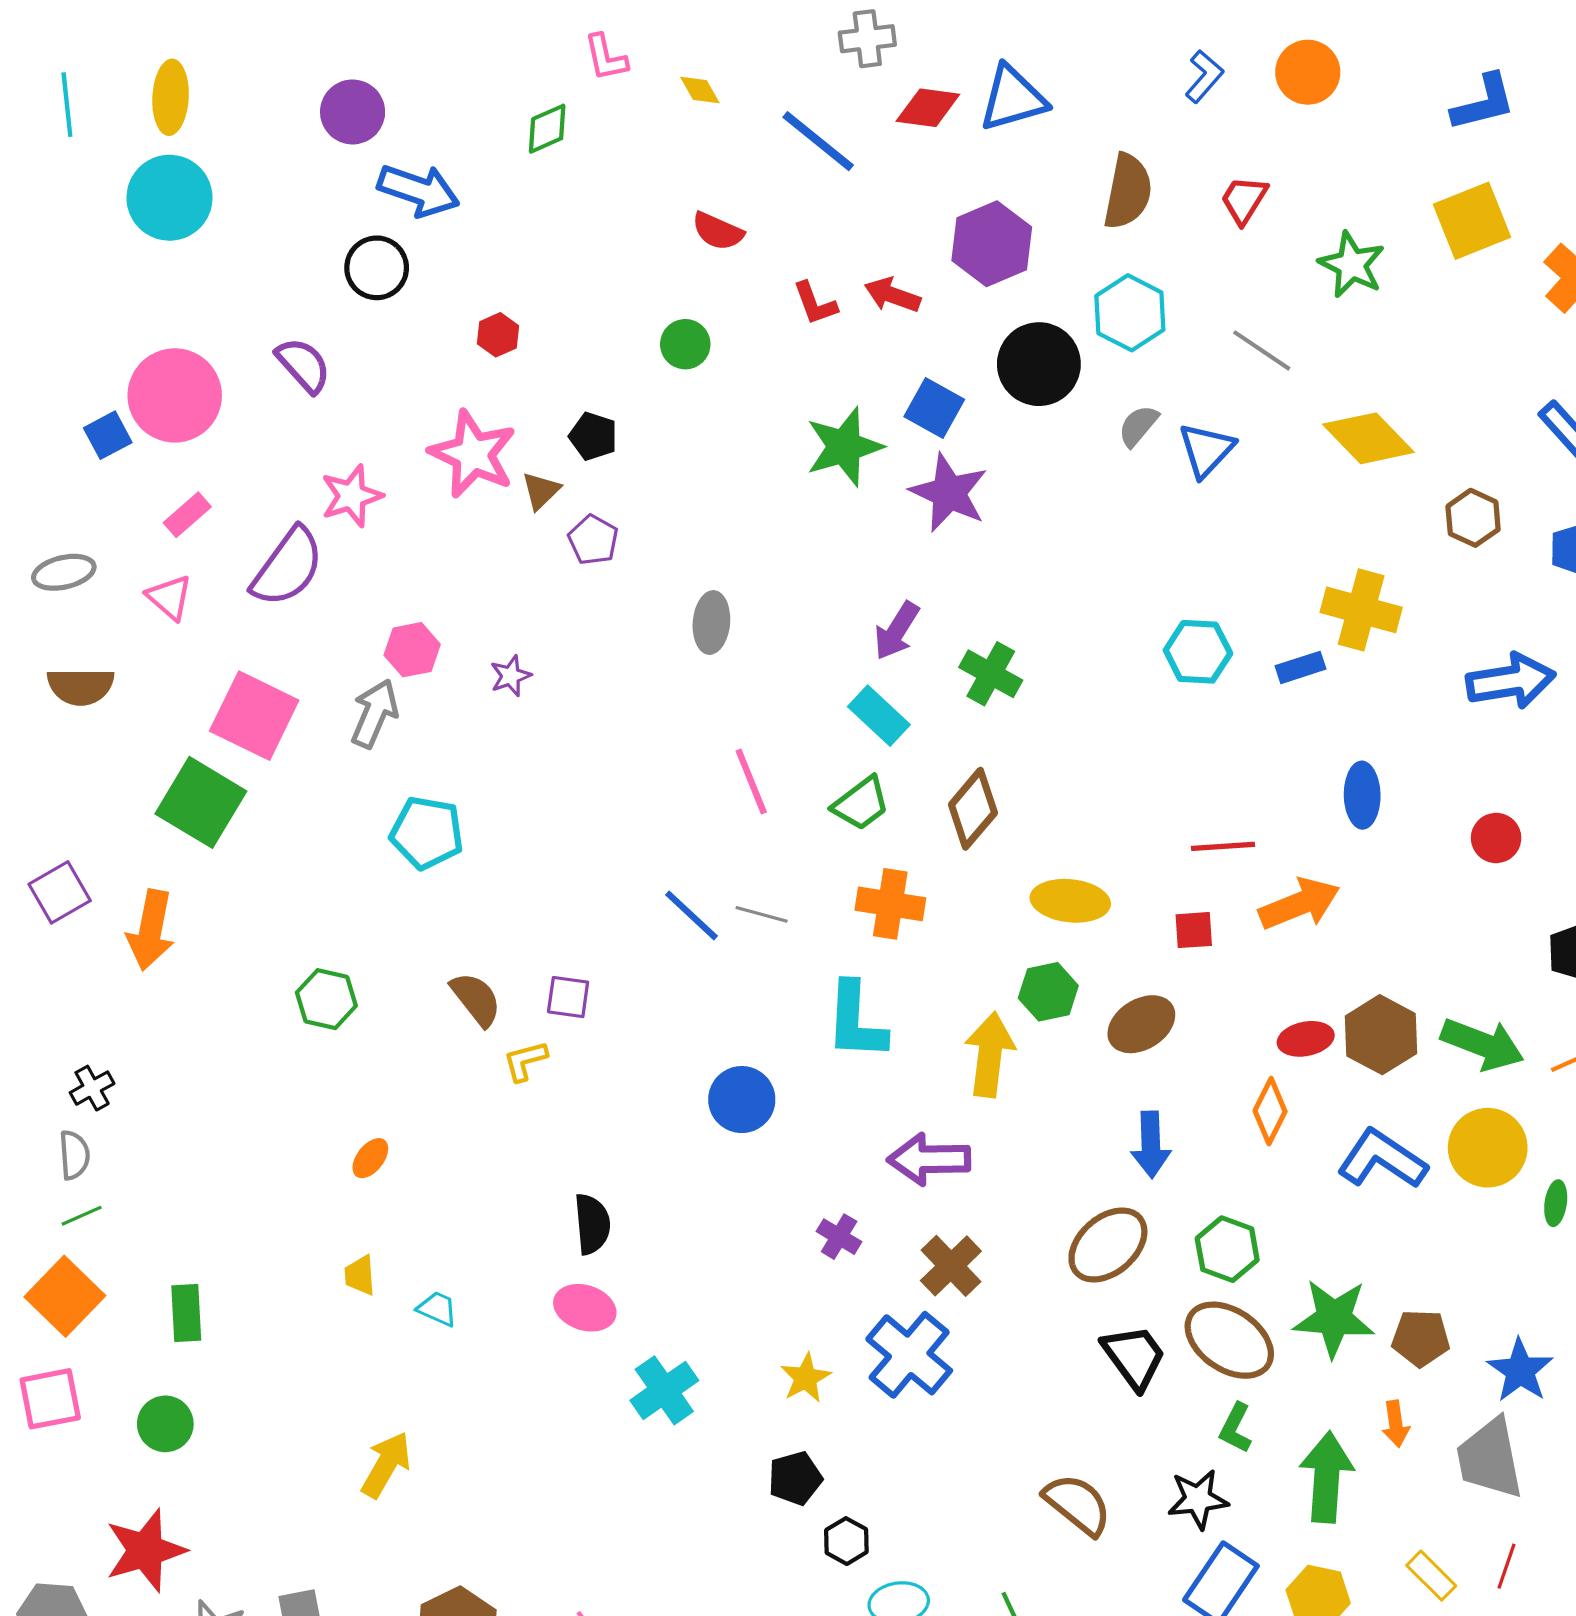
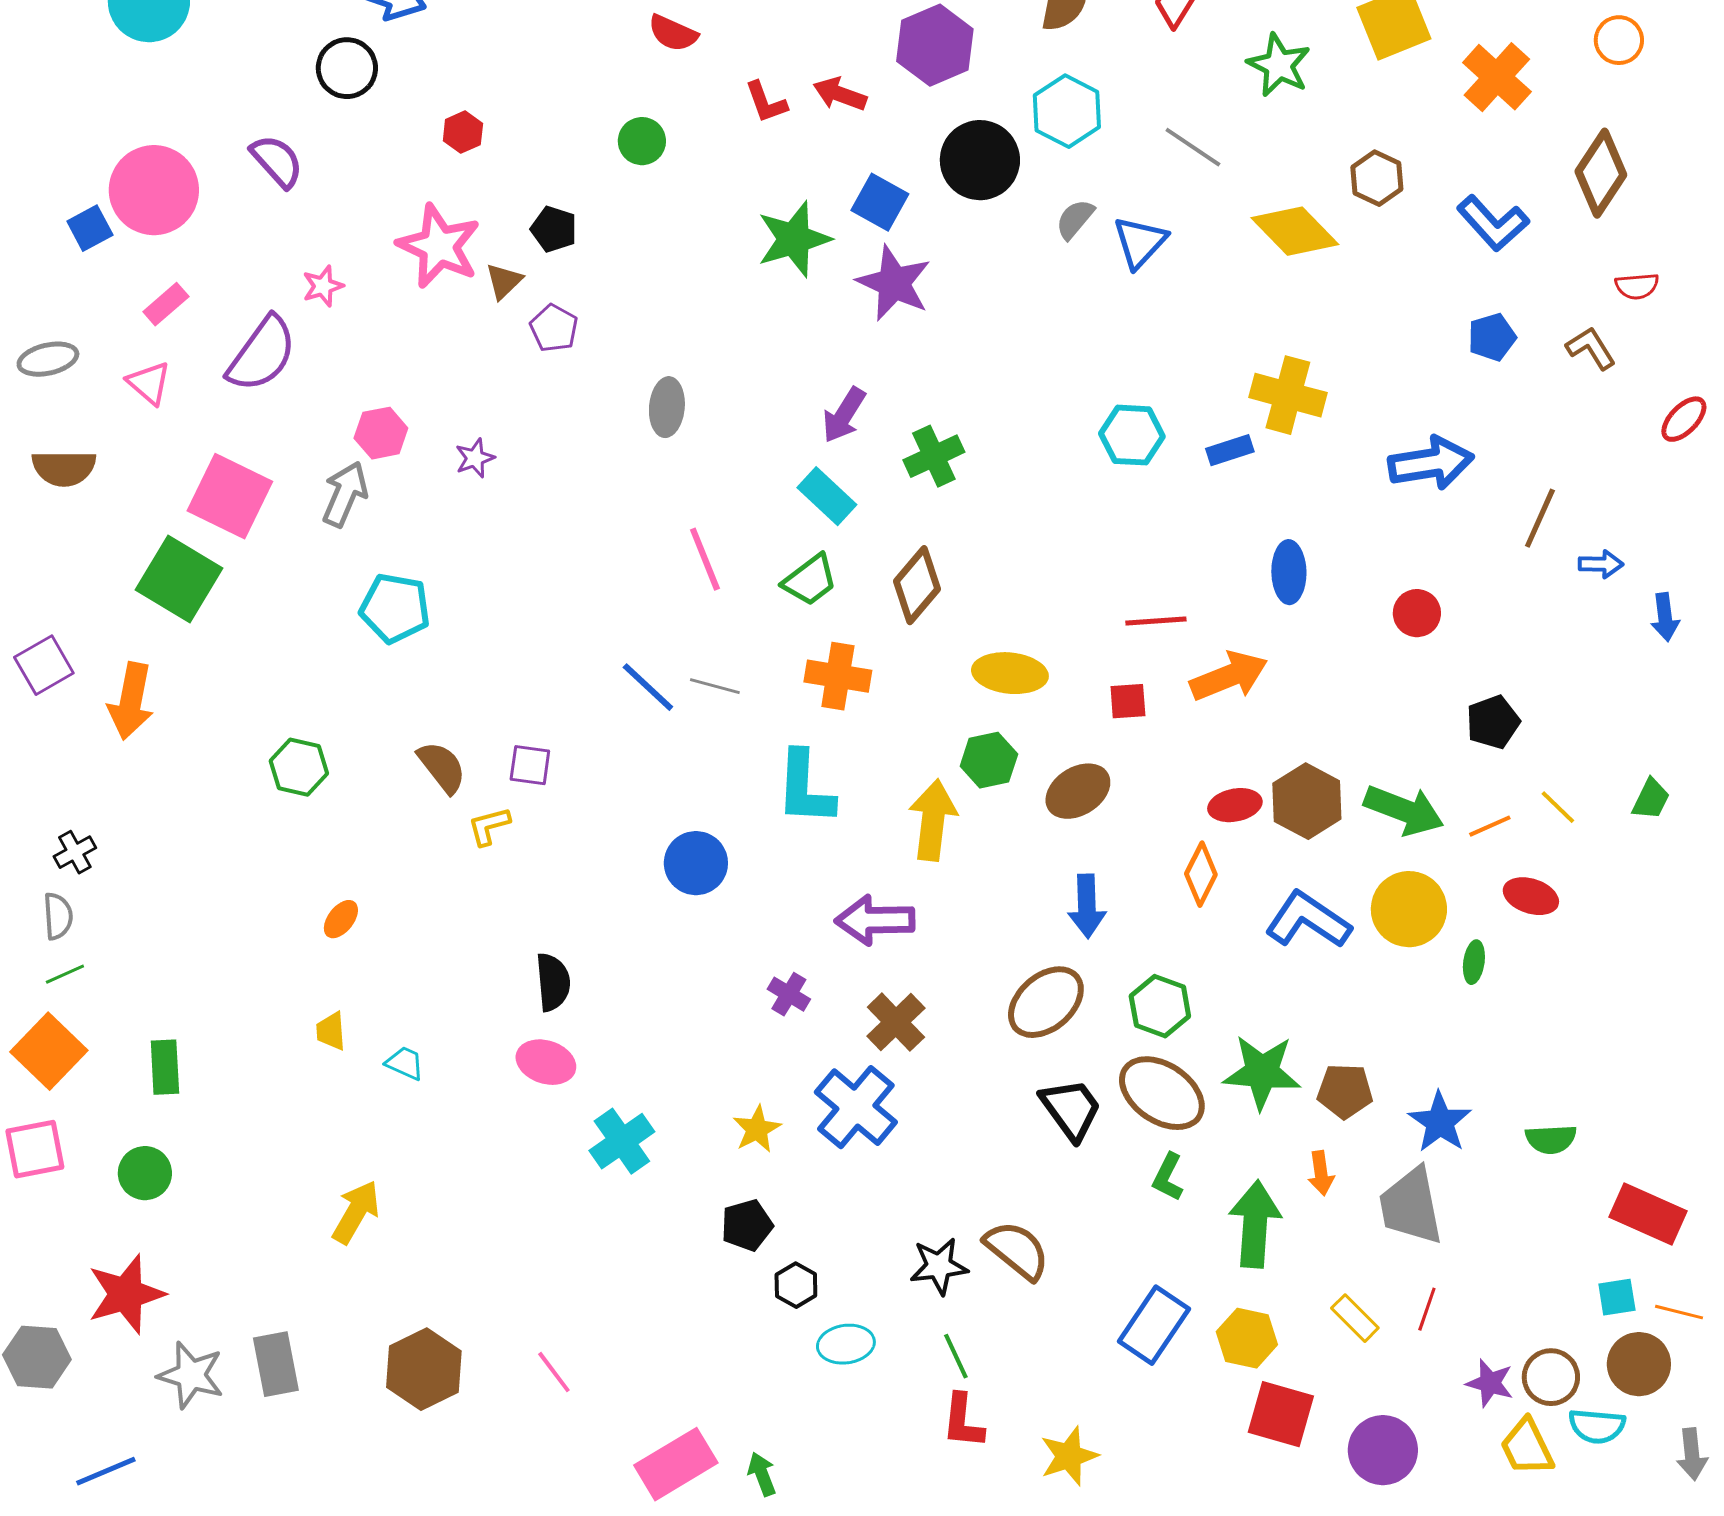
pink star: (352, 496) -> (323, 286), size x0.7
brown hexagon: (1473, 518) -> (1377, 178), moved
green cross: (991, 674) -> (934, 456), turned 36
black star: (1198, 1499) -> (939, 1266), moved

